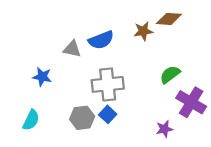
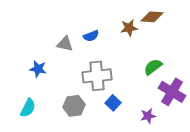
blue semicircle: (101, 40) -> (91, 36), size x0.7
blue square: (108, 114) -> (113, 103), moved

